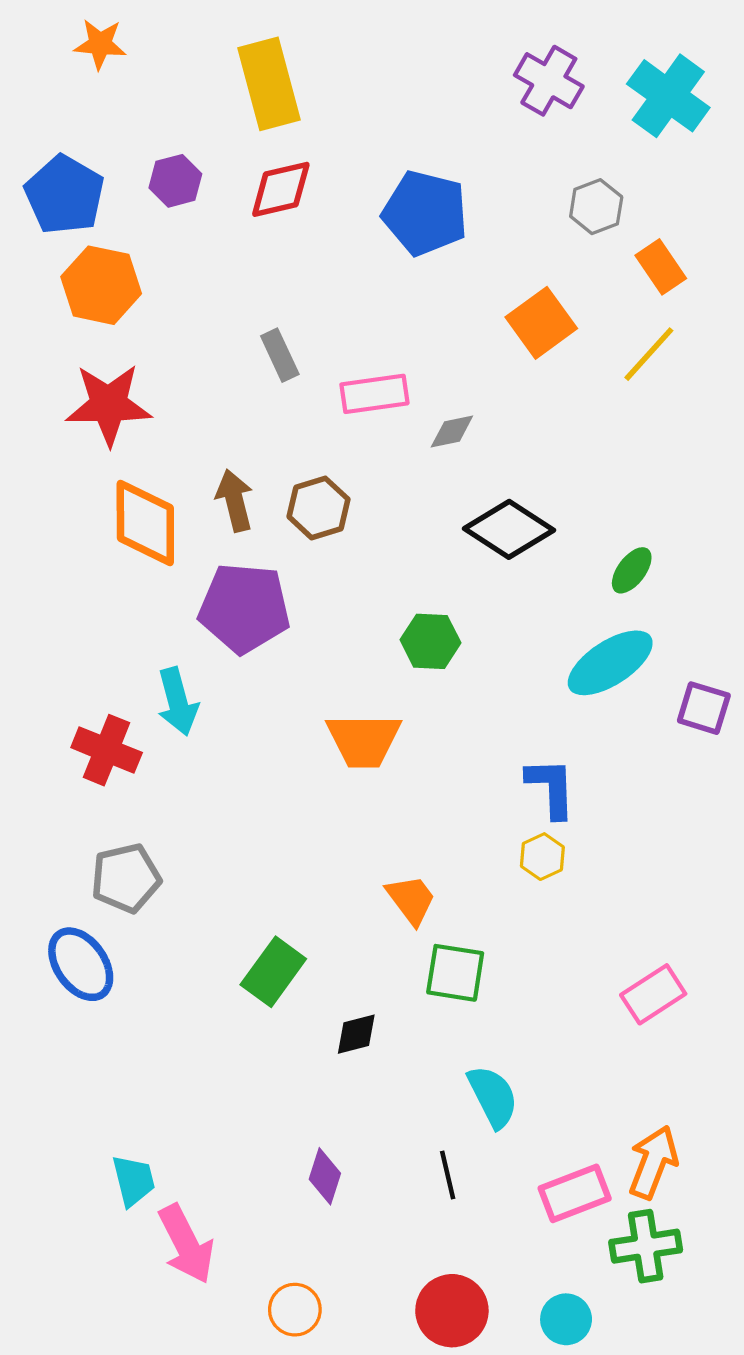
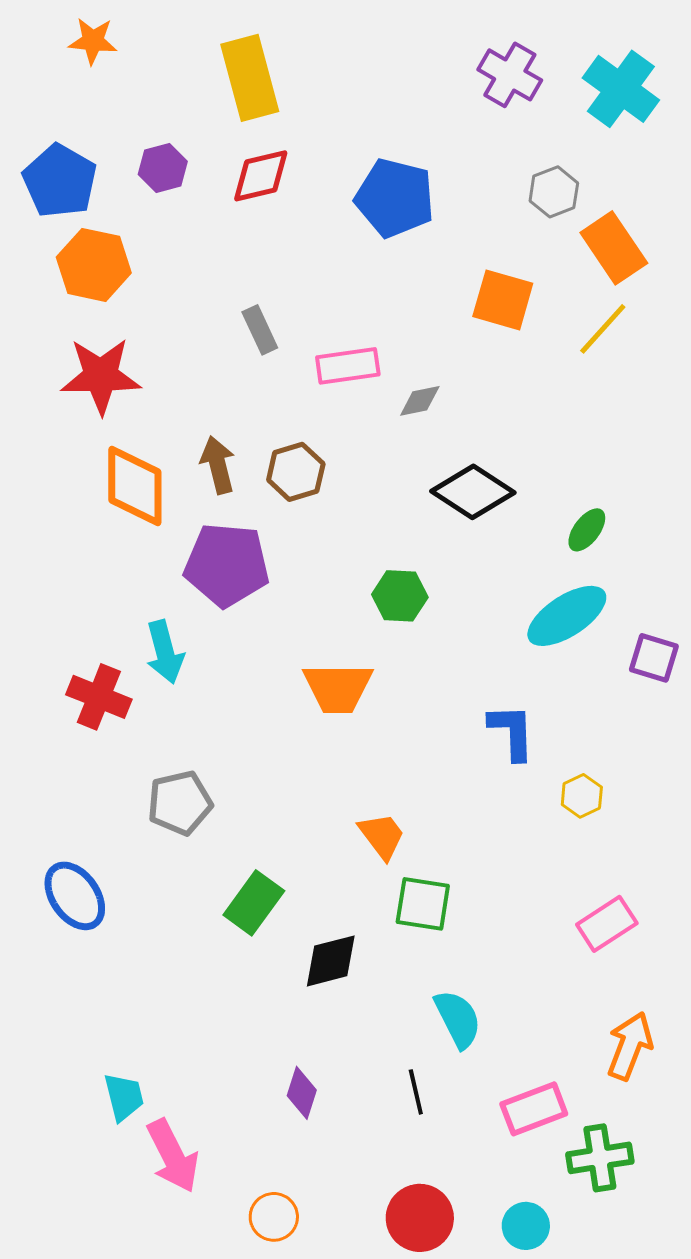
orange rectangle: (661, 267) -> (614, 248), size x1.4
orange square: (541, 323) -> (503, 300), turned -38
yellow hexagon: (542, 857) -> (582, 796), moved
gray pentagon: (126, 878) -> (180, 803), moved
black diamond: (356, 1034) -> (331, 961), size x1.4
orange arrow: (653, 1162) -> (630, 1046), moved

